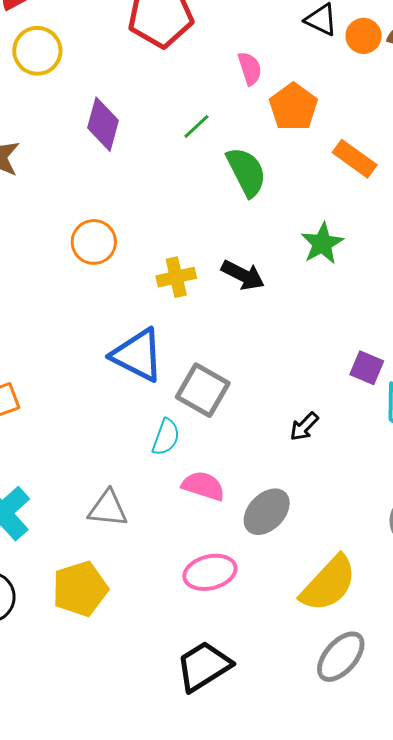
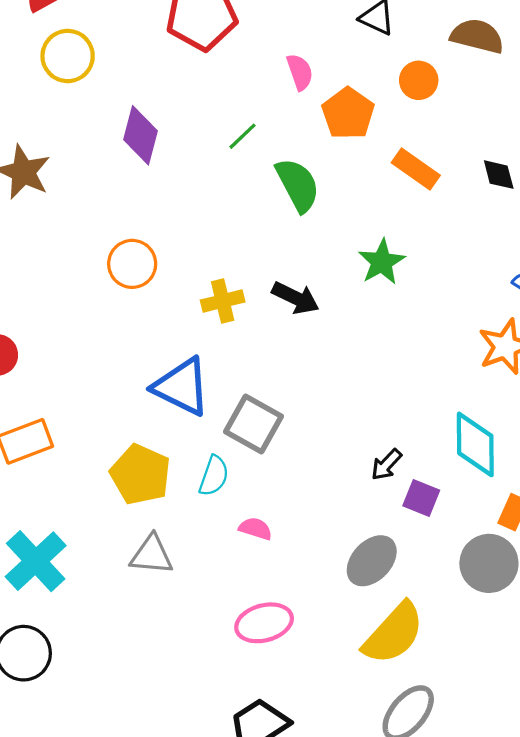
orange circle: (364, 36) -> (419, 80), moved
purple square: (367, 368) -> (421, 498), moved
black arrow: (304, 427) -> (386, 465), moved
pink semicircle: (203, 486) -> (255, 529), size x0.7
gray ellipse: (267, 512) -> (372, 561), moved
yellow pentagon: (80, 589) -> (140, 475), moved, turned -30

